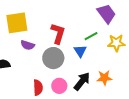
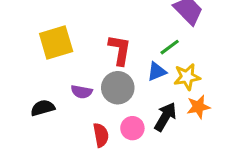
yellow star: (116, 43) -> (187, 77), moved
purple semicircle: (28, 45) -> (82, 92), moved
blue triangle: (80, 51) -> (157, 72), turned 48

